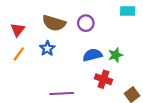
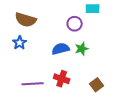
purple circle: (86, 23) -> (75, 24), moved
red cross: (103, 79) -> (62, 79), moved

